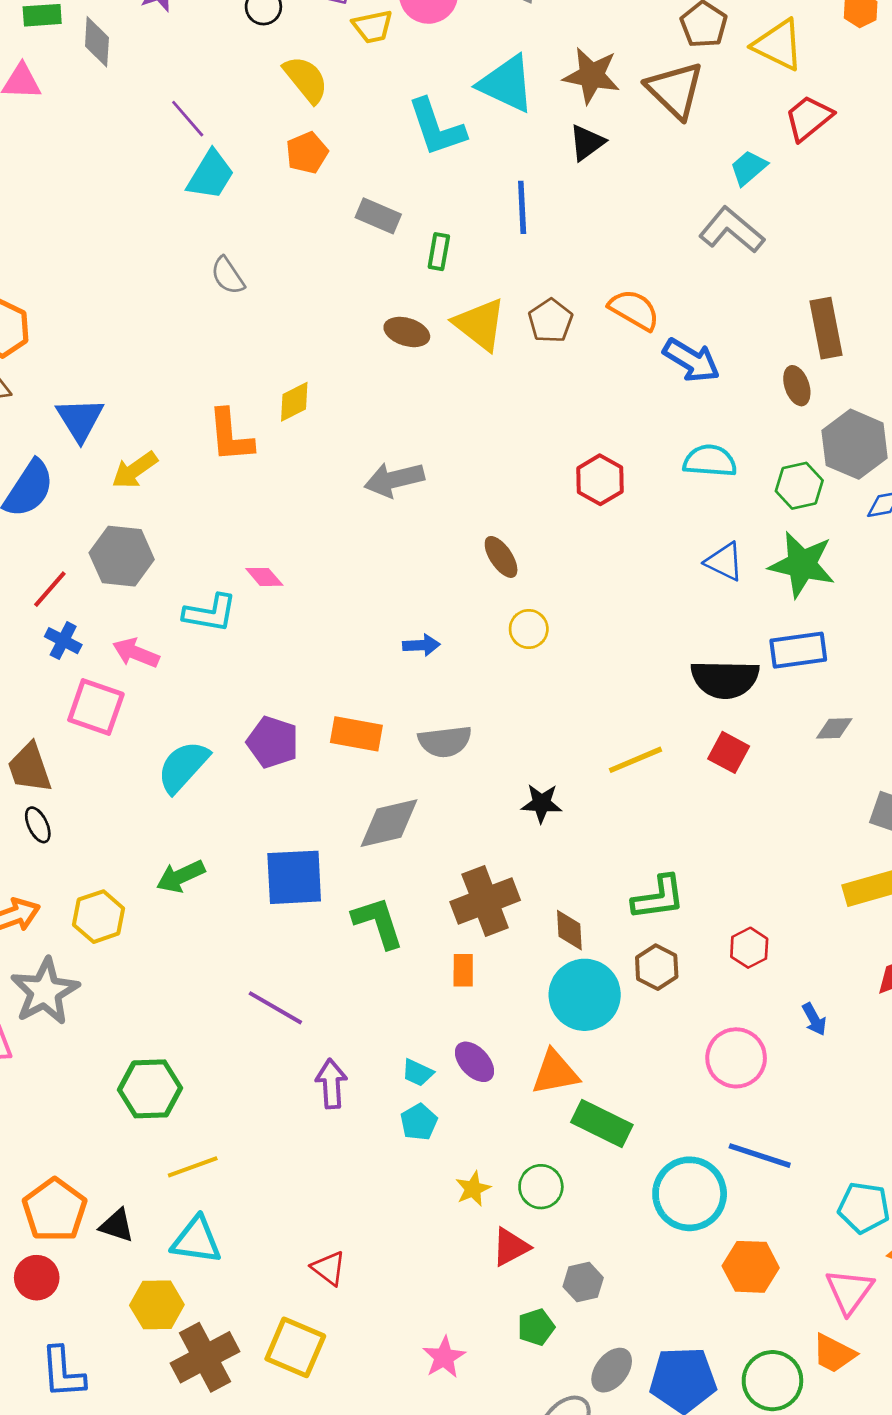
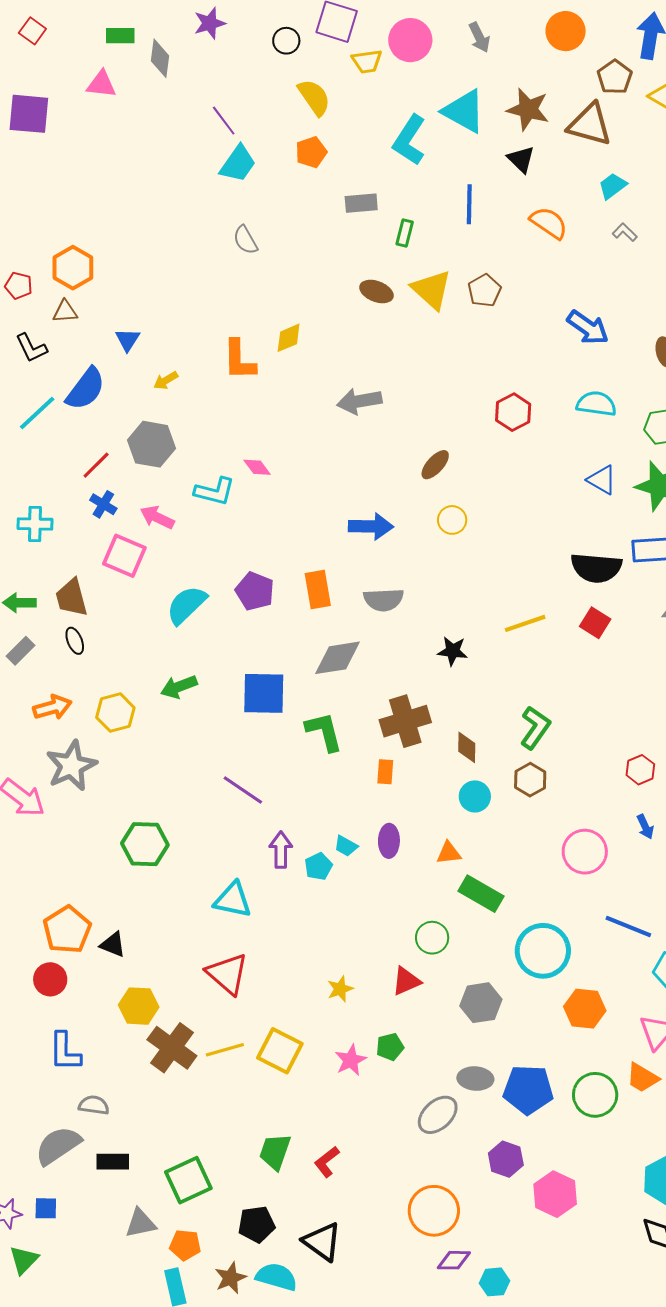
brown triangle: (675, 90) -> (590, 125), turned -33
cyan L-shape: (437, 127) -> (409, 140), turned 48
black triangle: (587, 143) -> (521, 159), turned -44
cyan trapezoid: (748, 168) -> (613, 186), moved
gray rectangle: (378, 216) -> (361, 203), turned -32
gray L-shape: (732, 230) -> (625, 232), size x0.5
orange semicircle: (634, 310) -> (549, 223), moved
blue triangle: (80, 419) -> (128, 340), size x0.7
yellow arrow: (135, 470) -> (166, 380), size x0.7
brown ellipse: (501, 557) -> (435, 465), turned 72
blue arrow: (421, 645) -> (371, 526), size x1.6
orange rectangle: (356, 734) -> (318, 589), turned 66
green L-shape: (659, 898) -> (535, 728), turned -51
red hexagon: (749, 948) -> (640, 770), moved
cyan circle: (585, 995) -> (475, 796), size x0.6
purple ellipse: (474, 1062) -> (389, 841), turned 40
orange triangle: (555, 1072) -> (449, 853), size x0.7
cyan pentagon: (419, 1122) -> (318, 866), moved
blue line: (760, 1156) -> (628, 926), moved
yellow line: (193, 1167) -> (225, 1050), moved
yellow star: (473, 1189) -> (340, 989), moved
cyan triangle: (196, 1240) -> (233, 900), moved
red triangle: (329, 1268) -> (227, 974), moved, size x1.6
gray hexagon: (583, 1282) -> (481, 1003), moved, size x1.4
green pentagon: (536, 1327) -> (390, 1047), moved
yellow square: (295, 1347) -> (280, 1051), moved
brown cross: (205, 1357) -> (172, 1048), turned -30
gray ellipse: (612, 1370) -> (475, 1079), turned 52

